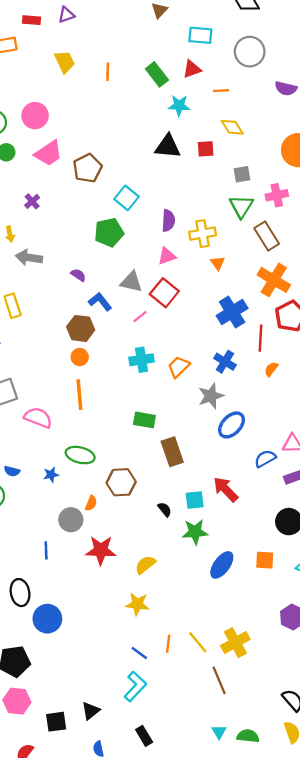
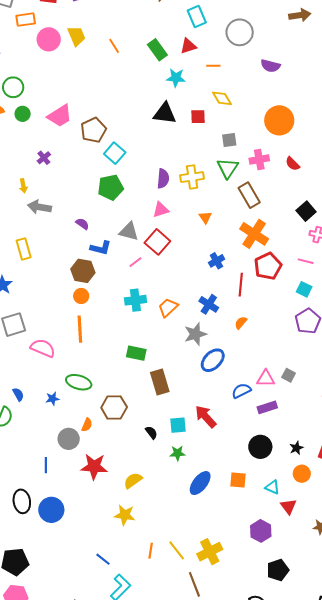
cyan rectangle: (200, 35) -> (197, 17), turned 60
orange line: (108, 72) -> (114, 46), turned -35
pink circle: (35, 116) -> (49, 39), moved
cyan square: (126, 198) -> (115, 153), moved
yellow cross: (203, 234) -> (192, 177), moved
blue L-shape: (100, 302) -> (101, 248), turned 140
blue cross: (232, 312) -> (217, 261), size x0.6
orange semicircle: (271, 369) -> (241, 323), moved
blue semicircle: (12, 471) -> (18, 394), turned -136
green star: (195, 532) -> (178, 453), size x0.7
blue circle: (47, 619) -> (51, 510), moved
blue line: (139, 653) -> (103, 559), moved

